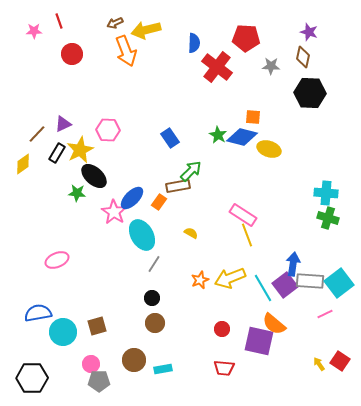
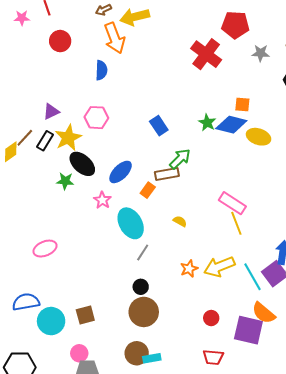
blue semicircle: (194, 43) -> (101, 70), moved
brown line: (37, 134) -> (25, 138), moved
blue ellipse: (132, 198) -> (121, 172), moved
pink star: (114, 212) -> (102, 200), size x0.7
brown circle: (155, 323) -> (144, 312), size x1.5
brown circle: (134, 360) -> (137, 353), moved

